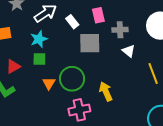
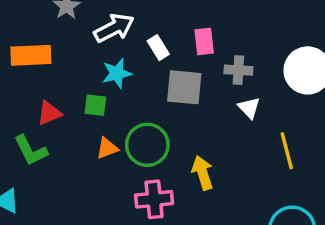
cyan star: (39, 39) -> (117, 73), moved
orange triangle: (49, 83) -> (107, 148), turned 32

